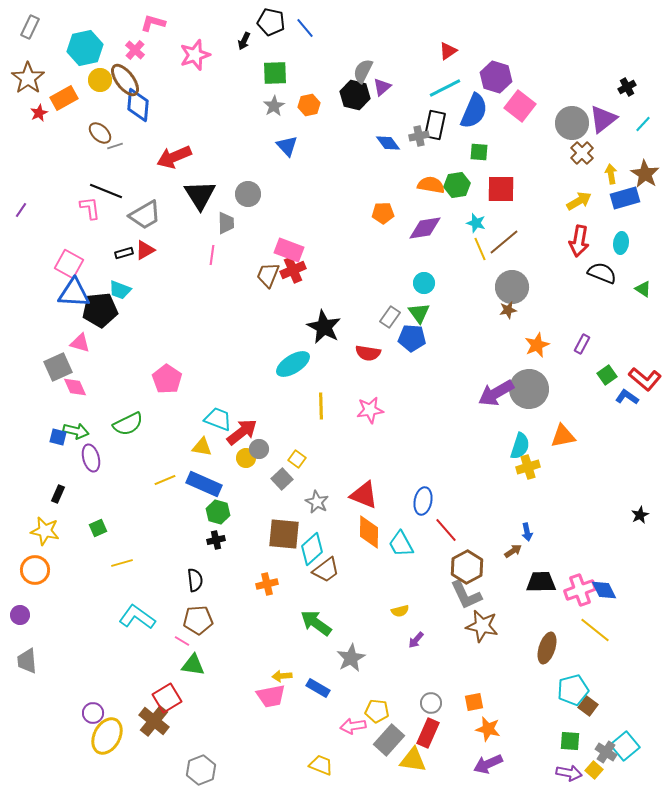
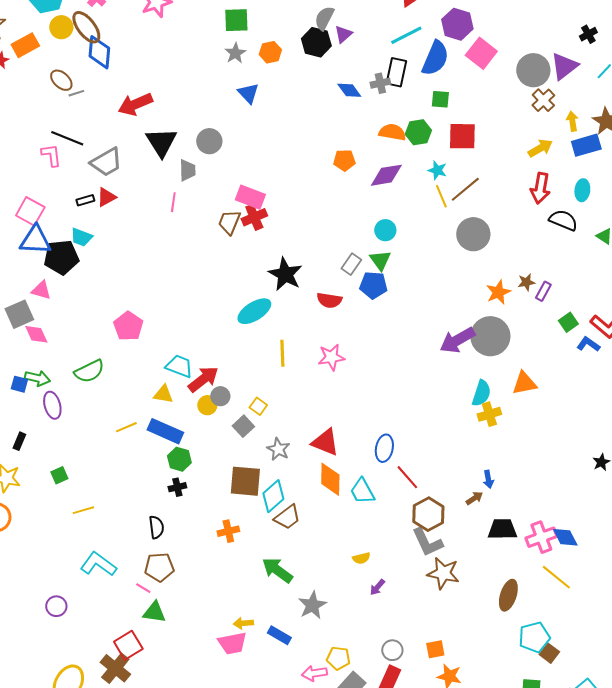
brown star: (508, 310) -> (526, 282), moved
purple circle: (93, 713) -> (56, 606), moved

